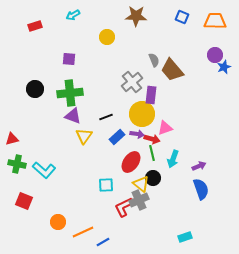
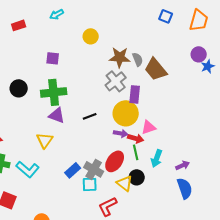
brown star: (136, 16) -> (120, 57), moved
orange trapezoid: (215, 21) -> (199, 20), turned 105
yellow triangle: (84, 136) -> (45, 140), moved
blue rectangle: (117, 137) -> (73, 170), moved
gray cross: (139, 200) -> (94, 169), moved, turned -36

